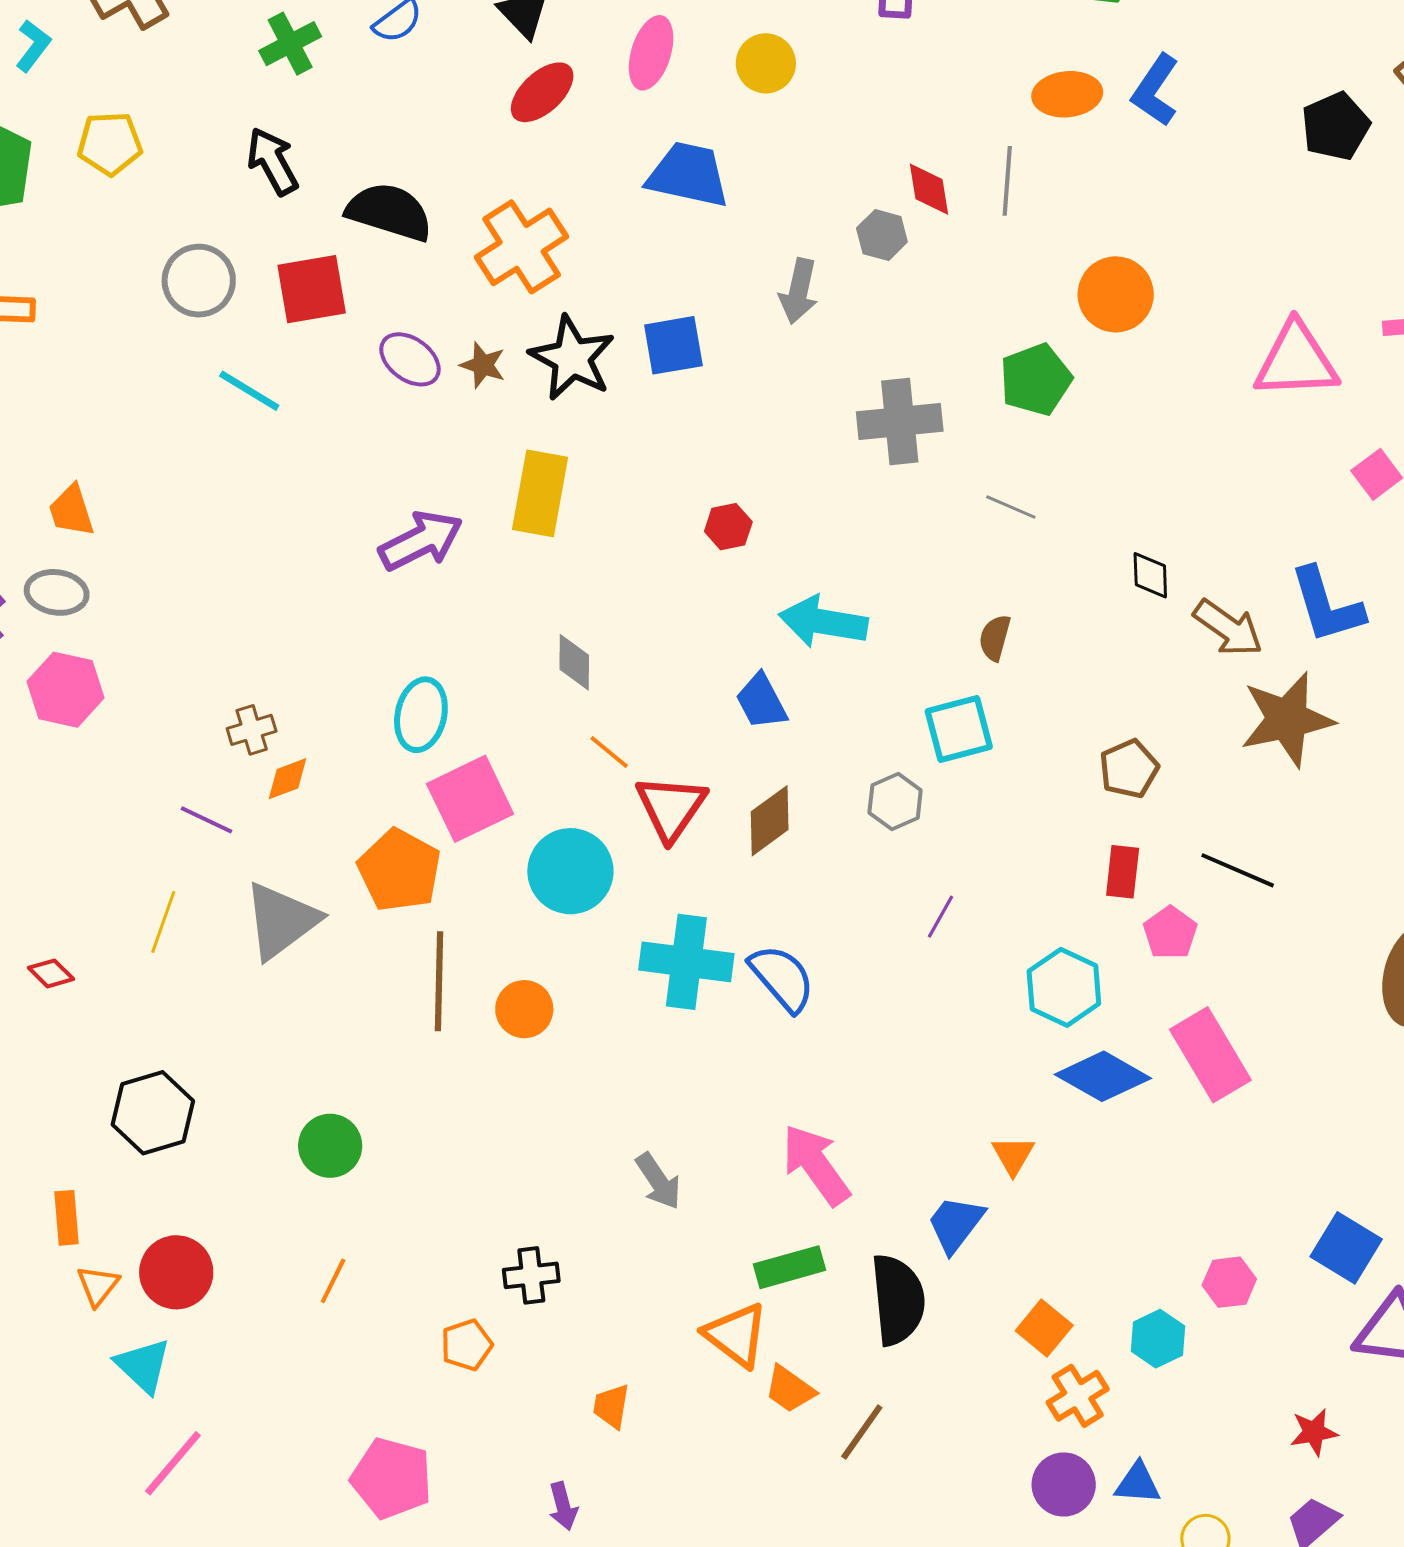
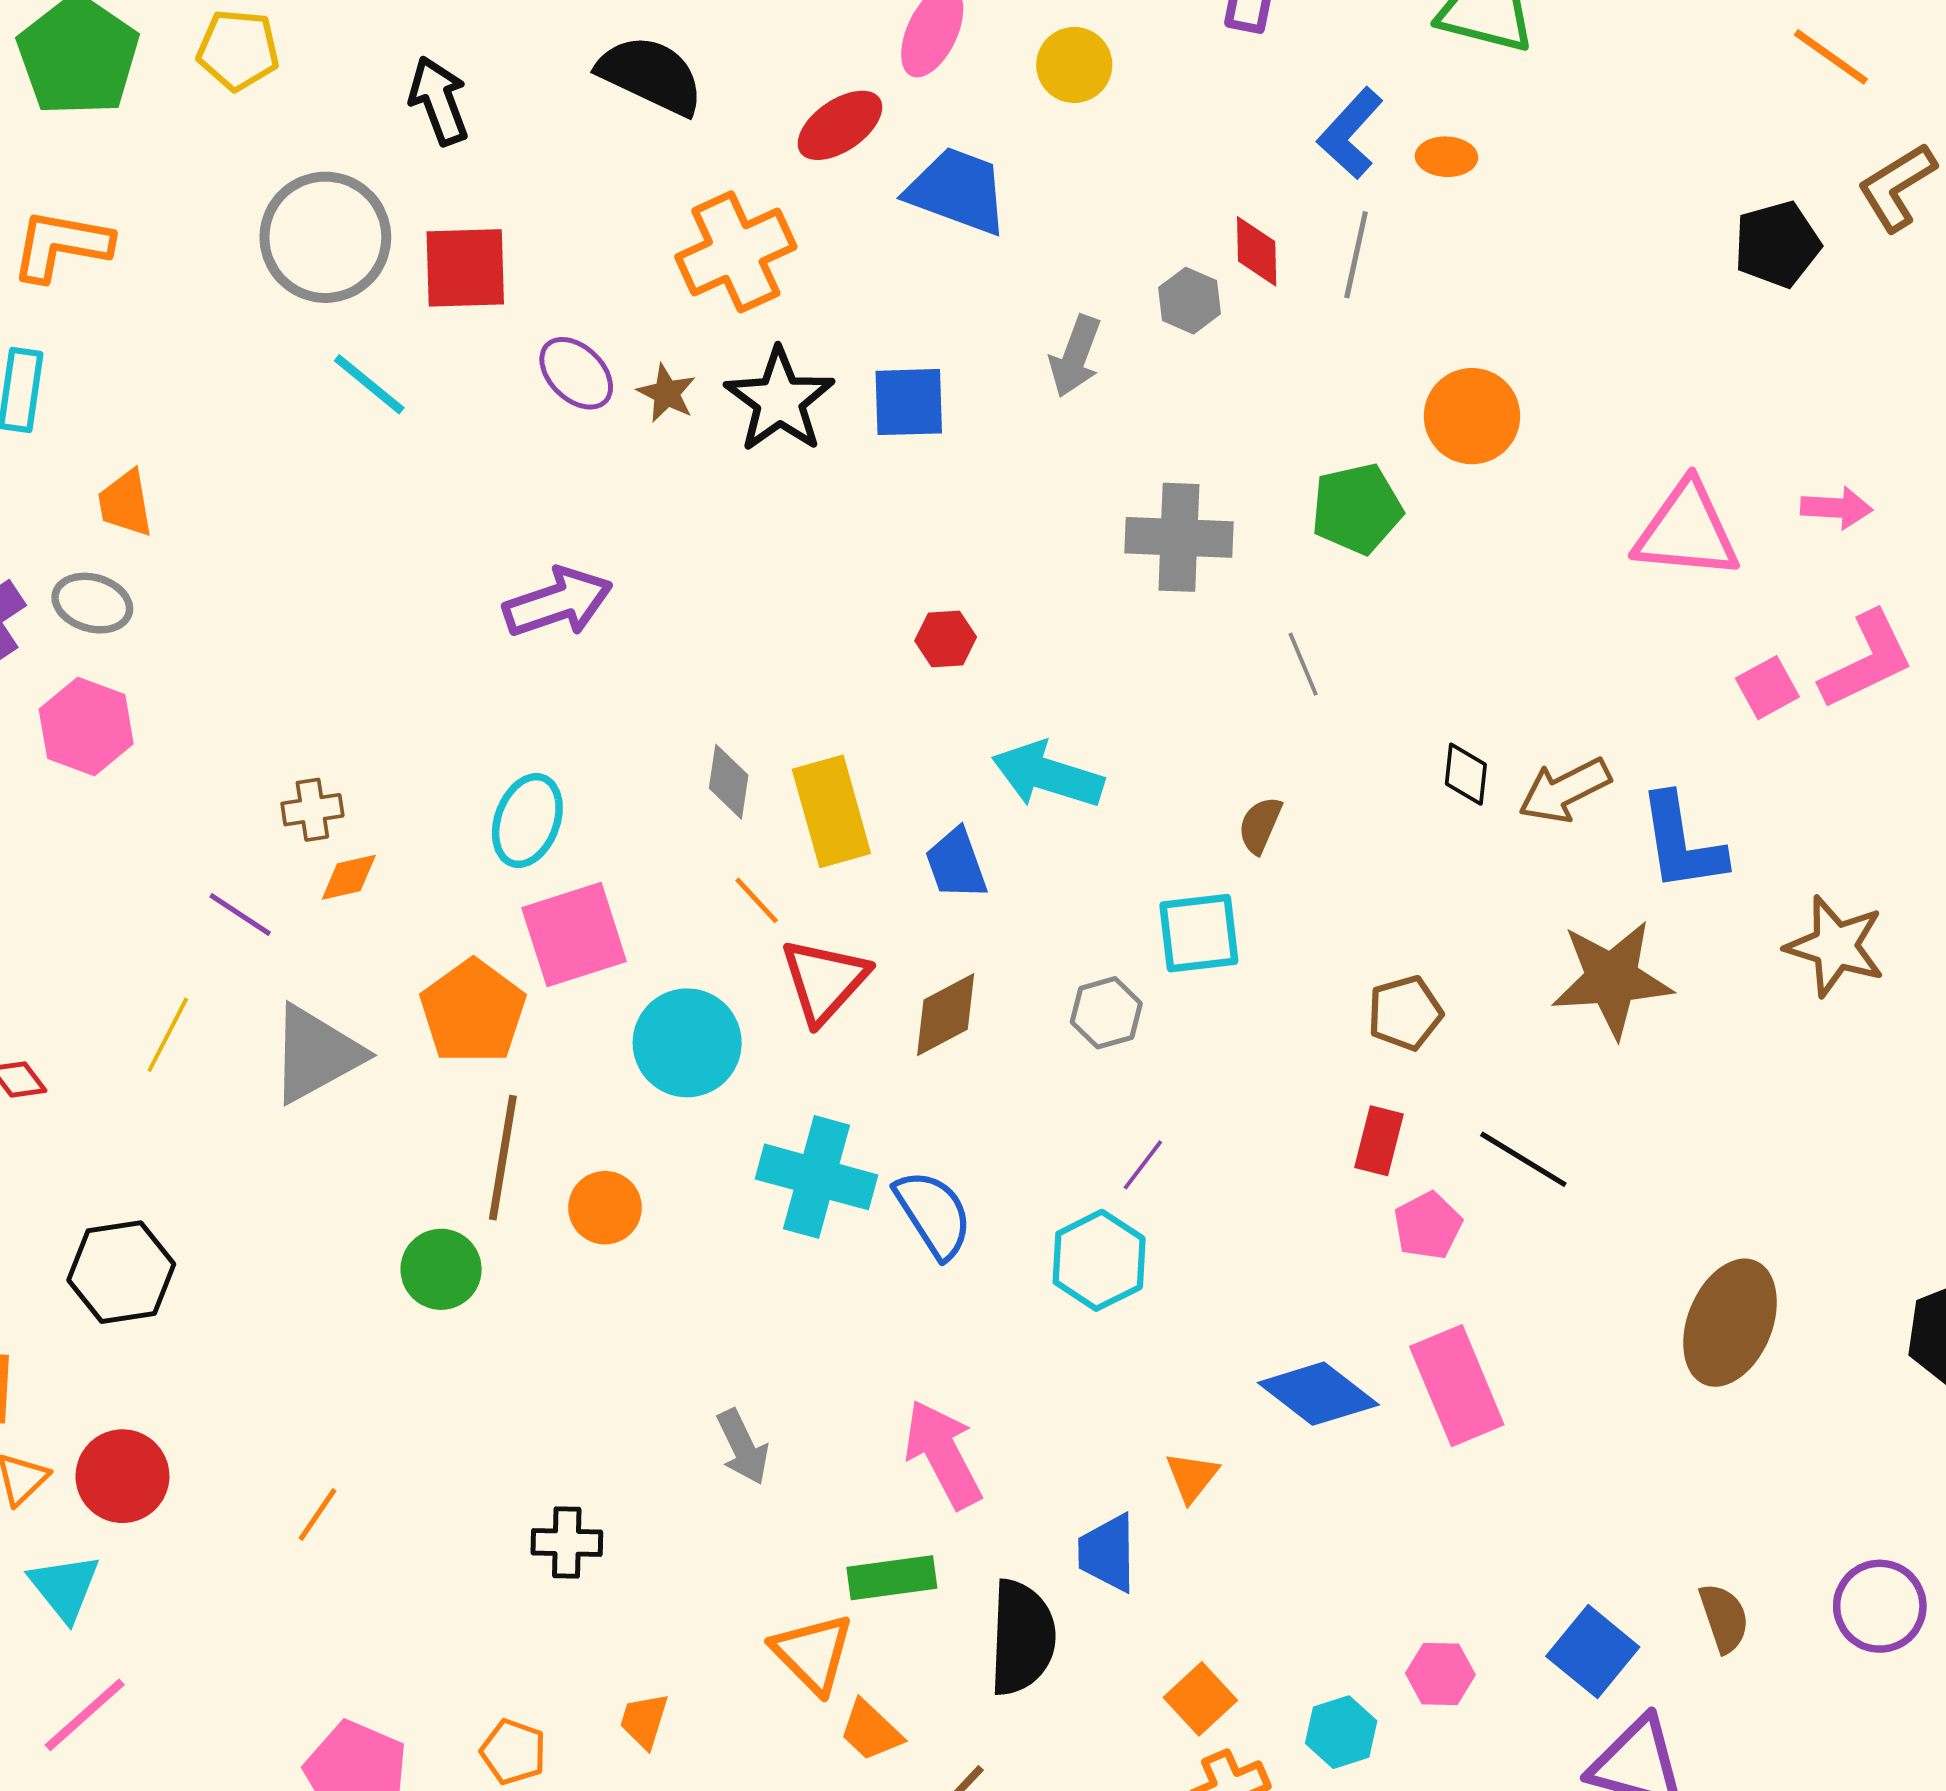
blue L-shape: (1155, 90) -> (1350, 133), moved
red ellipse: (542, 92) -> (840, 125), moved
orange ellipse: (1067, 94) -> (1446, 157), size x0.7
black semicircle: (389, 212) -> (651, 75), moved
gray circle: (199, 281) -> (325, 237), size x1.4
yellow rectangle: (540, 493) -> (831, 811), moved, turned -34
gray line: (1011, 507) -> (1303, 664), turned 36
brown arrow: (1228, 628) -> (1565, 790), moved, turned 110
cyan hexagon: (1064, 987) -> (1099, 1260), moved
green circle: (330, 1146) -> (441, 1269), moved
blue trapezoid: (956, 1224) -> (1108, 1553), turned -46
orange pentagon: (467, 1345) -> (513, 1752), moved, turned 30

